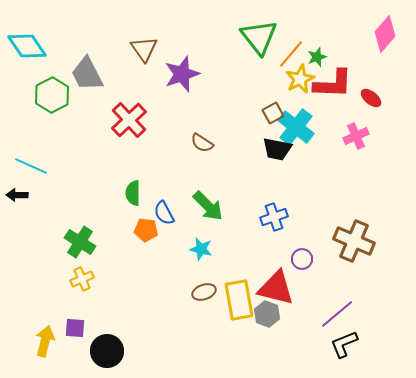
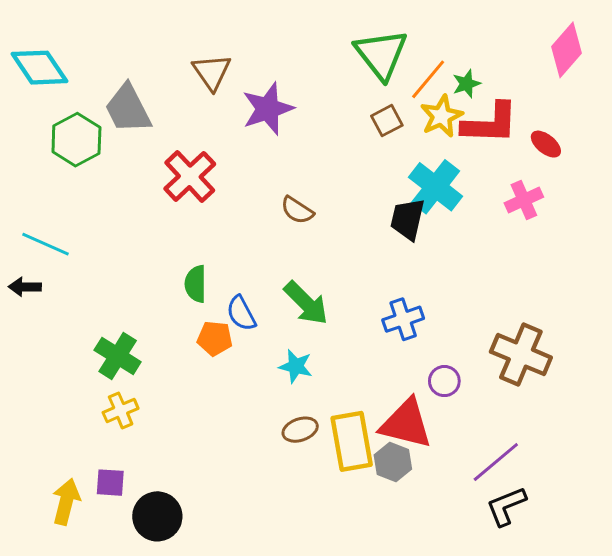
brown square: (273, 113) -> (387, 121), moved
black trapezoid: (277, 149) -> (408, 219), turned 92

